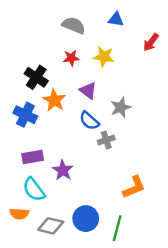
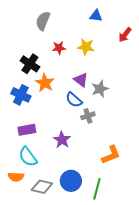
gray semicircle: (74, 25) -> (43, 21), moved, turned -90
purple triangle: (88, 91) -> (81, 80), moved
purple star: (63, 170) -> (62, 140), moved

